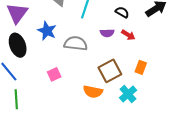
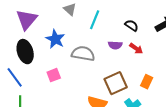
pink square: (54, 74) -> (54, 75), moved

